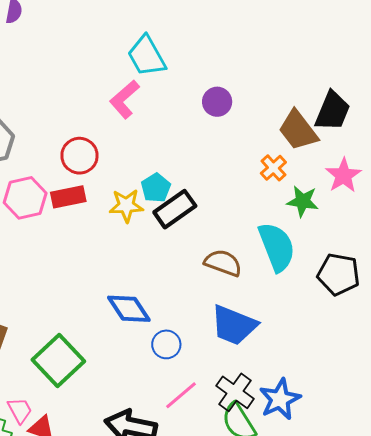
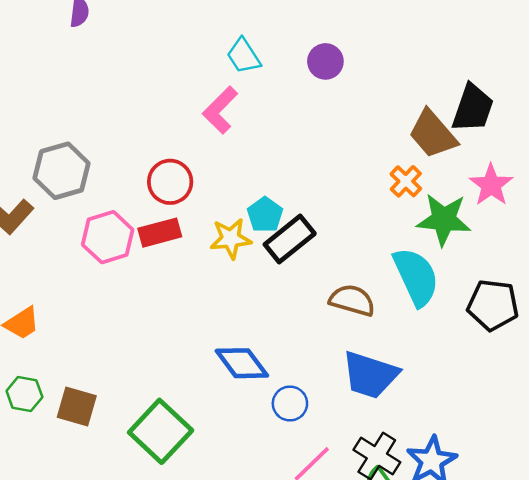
cyan trapezoid: (147, 56) -> (244, 56), size x0.7
purple circle: (217, 102) -> (325, 61), moved
green star: (303, 201) -> (444, 220), size x1.4

